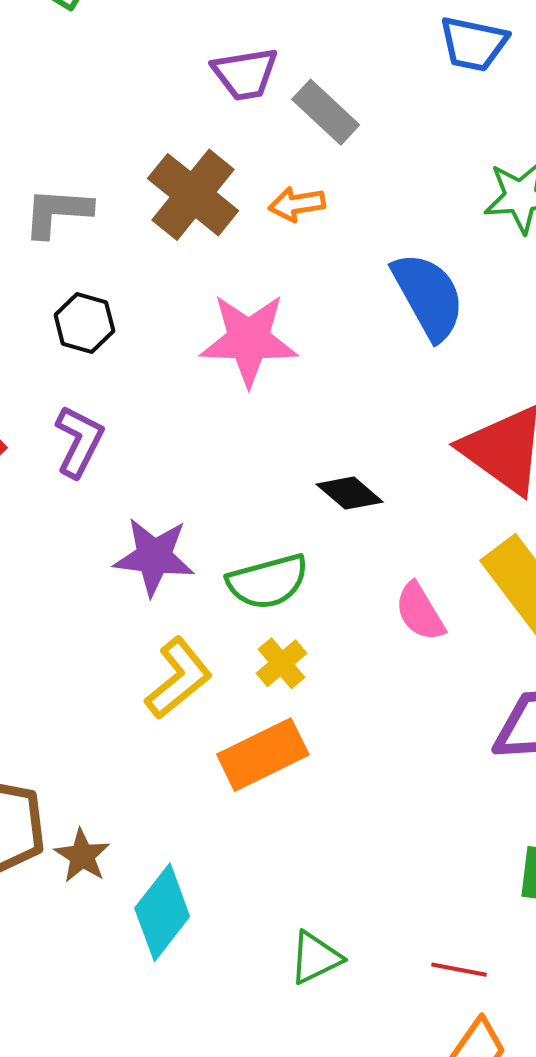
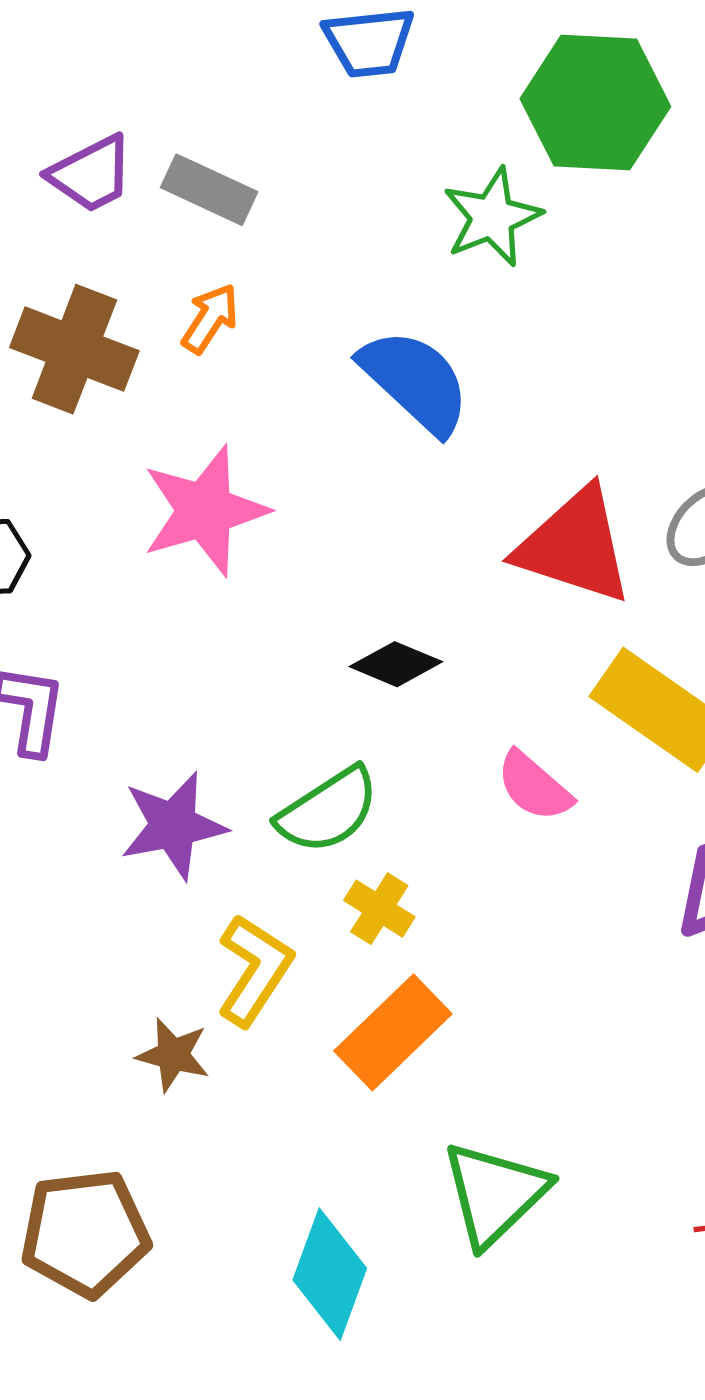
orange arrow: (297, 204) -> (210, 318), turned 150
brown star: (82, 856) -> (173, 1055), moved
green triangle: (315, 958) -> (495, 1194), moved, size x1.5

